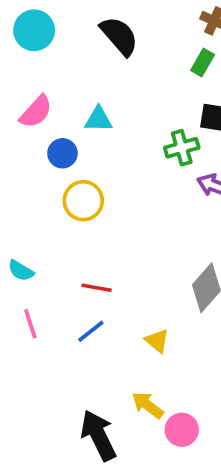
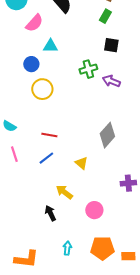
pink semicircle: (36, 112) -> (34, 23), moved
green cross: (182, 148) -> (88, 69), moved
yellow arrow: (148, 405) -> (64, 192), moved
black arrow: (98, 435) -> (50, 213), size x0.6

